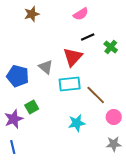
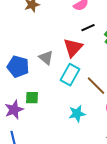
cyan rectangle: (70, 84) -> (70, 75), turned -55
green square: (32, 107) -> (32, 98), turned 32

